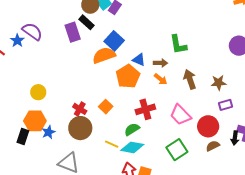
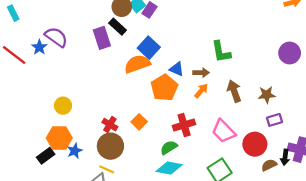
orange arrow: (161, 79) -> (201, 91), turned -88
black rectangle: (23, 137) -> (46, 156), turned 35
yellow line: (112, 144) -> (107, 169), moved
brown semicircle: (213, 146) -> (269, 165), moved

